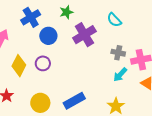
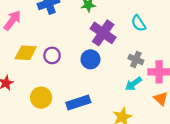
purple cross: (84, 35) -> (103, 33), turned -35
blue circle: (48, 36) -> (90, 59), moved
yellow diamond: (19, 66) -> (26, 53), turned 55

